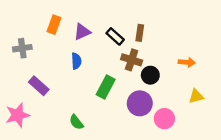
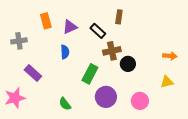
orange rectangle: (54, 25) -> (46, 21), turned -35
brown rectangle: (140, 33) -> (119, 17), moved
brown cross: (132, 60) -> (112, 51), turned -30
orange arrow: (187, 62) -> (170, 56), moved
purple circle: (140, 103) -> (106, 97), moved

